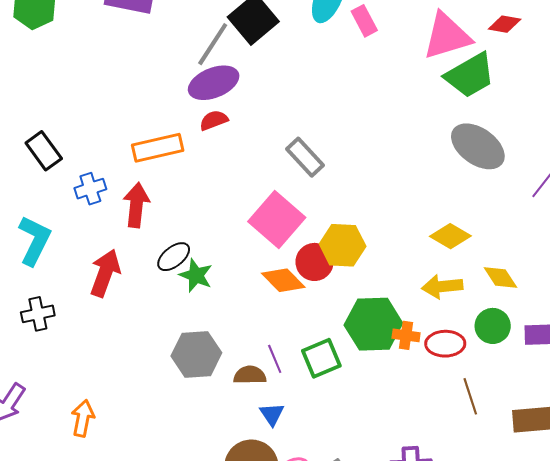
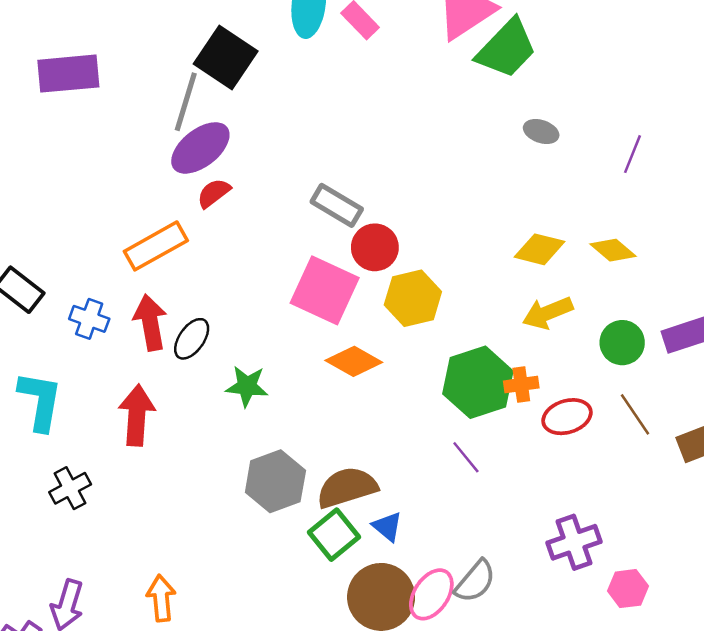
gray ellipse: (478, 146) -> (541, 131), size x0.5
blue cross: (90, 189) -> (89, 319), turned -36
black ellipse: (174, 257) -> (192, 339), moved
red circle: (315, 262) -> (375, 247), moved
yellow diamond: (500, 278) -> (613, 250), moved
red ellipse: (445, 344) -> (567, 417), moved
green square: (321, 358) -> (334, 535), moved
purple line: (275, 359) -> (466, 457), moved
brown semicircle: (250, 375) -> (347, 487), size x1.5
brown line: (470, 396) -> (635, 414), moved

